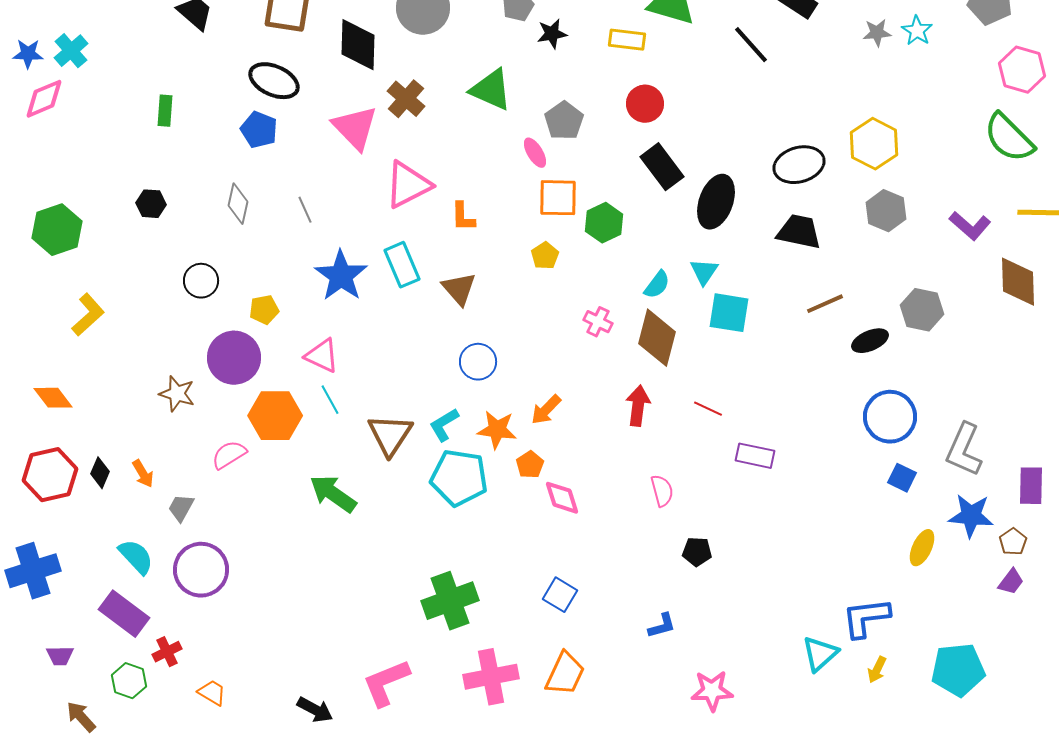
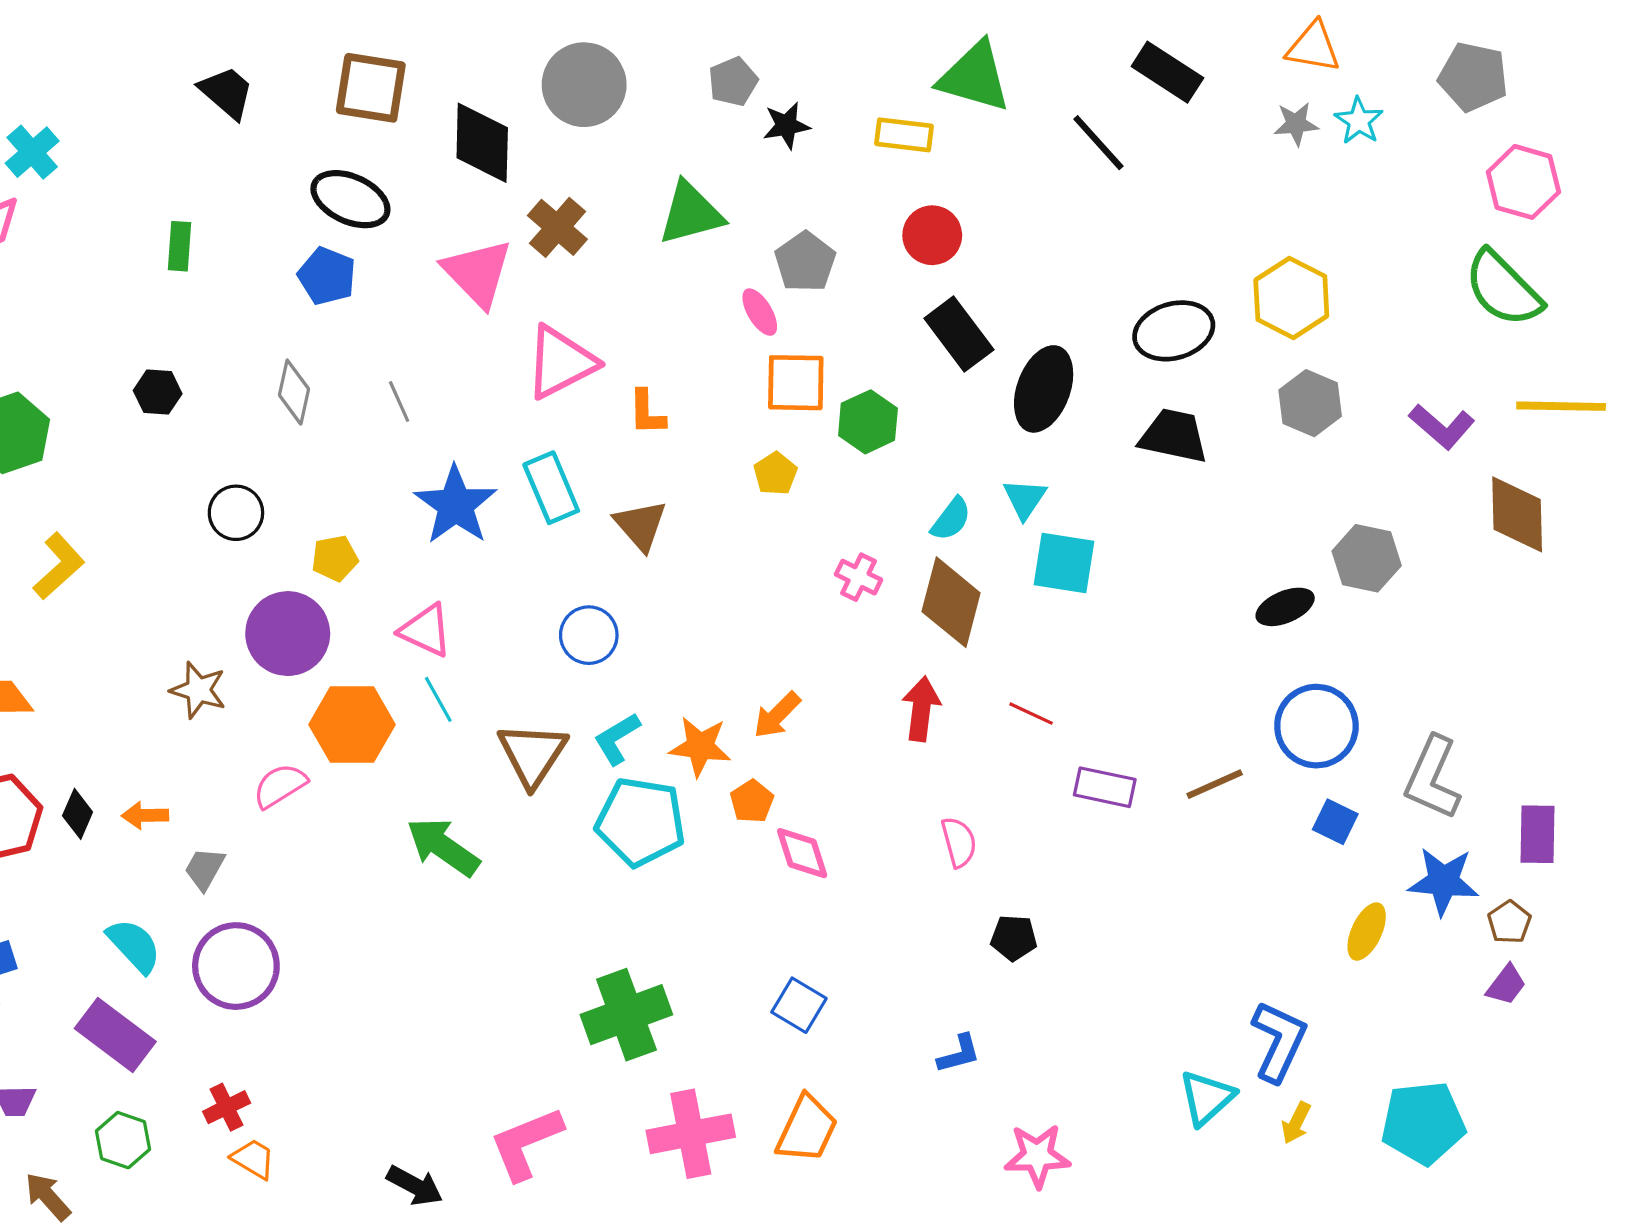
green triangle: (491, 90) -> (691, 213), turned -39
brown line: (825, 304) -> (1215, 784), moved
blue circle: (478, 362) -> (589, 635), moved
orange arrow: (143, 474) -> (145, 815), turned 120
blue L-shape: (866, 618) -> (1279, 1041), turned 122
red cross: (167, 652) -> (227, 1107), moved

